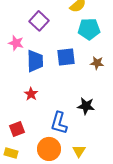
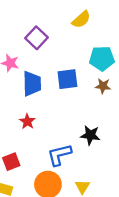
cyan pentagon: (89, 29) -> (102, 58), moved
blue L-shape: (59, 123) -> (59, 155), turned 60

